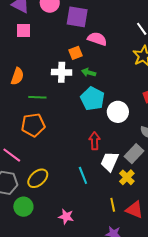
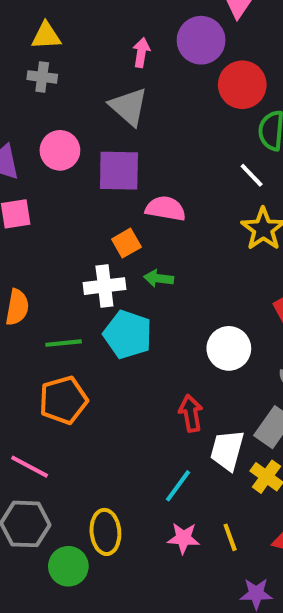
cyan pentagon: (92, 99) -> (128, 334), moved
cyan line: (83, 175) -> (178, 486), turned 66
yellow ellipse: (38, 178) -> (105, 532), moved, turned -45
yellow line: (113, 205) -> (230, 537), moved
pink star: (66, 217) -> (183, 538), moved

